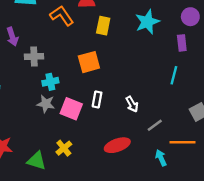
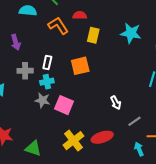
cyan star: (147, 22) -> (131, 33), turned 30
gray cross: (34, 57) -> (25, 71), moved
white rectangle: (97, 99) -> (47, 63), moved
yellow cross: (64, 148) -> (74, 141), moved, size x1.5

